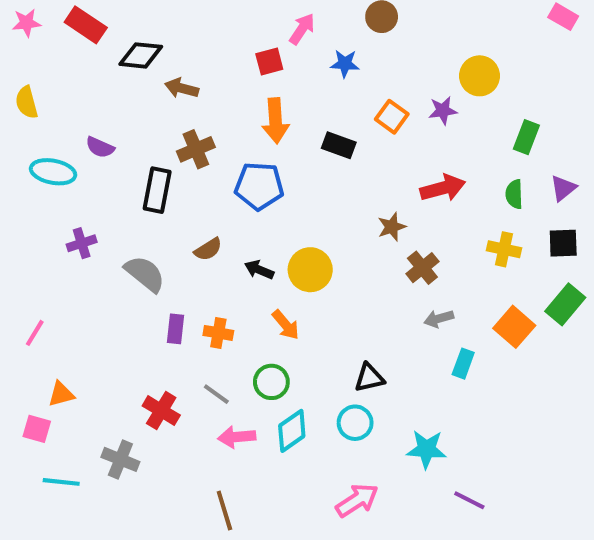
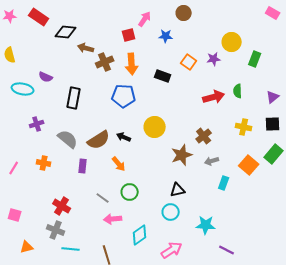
green rectangle: (526, 137) -> (255, 59), moved
brown cross: (196, 149) -> (105, 62), moved
green semicircle: (514, 194) -> (238, 91), moved
brown star: (392, 227) -> (182, 155), moved, size x1.5
brown semicircle: (208, 249) -> (99, 140), moved, size x1.6
yellow circle: (310, 270) -> (155, 127), moved
orange arrow: (286, 325) -> (119, 164), moved
orange cross: (218, 333) -> (44, 163), moved
orange triangle: (61, 394) -> (27, 247), moved
red cross: (161, 410) -> (62, 206), moved
cyan diamond: (292, 431) -> (140, 235), moved
cyan line: (61, 482) -> (71, 249), moved

